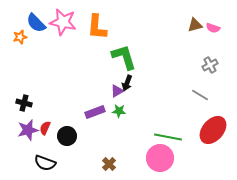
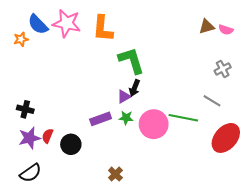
green line: (168, 137) -> (183, 118), moved
pink circle: (160, 158) -> (154, 124), moved
black semicircle: (45, 163) -> (31, 173), moved, turned -55

